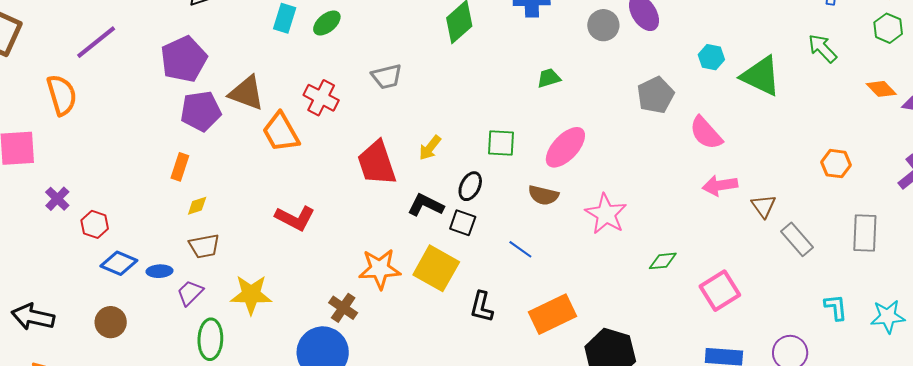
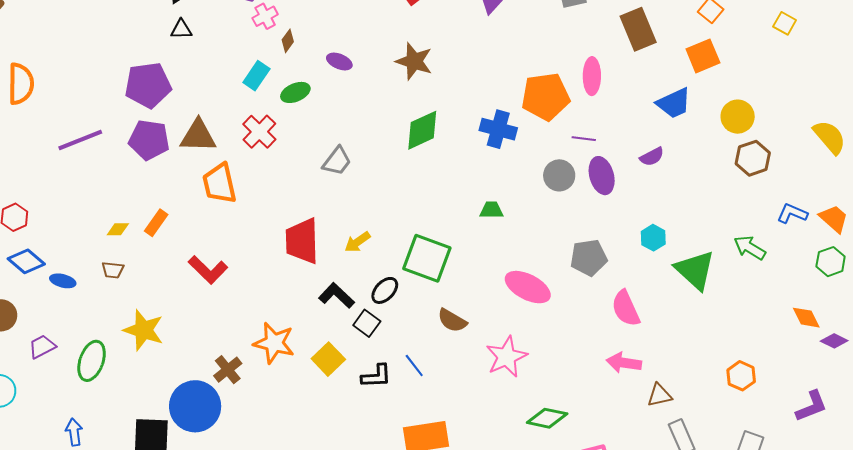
purple line: (96, 42) -> (80, 140), moved
green arrow: (822, 48) -> (750, 248), moved, turned -32
gray trapezoid: (387, 77) -> (337, 161), turned -56
brown triangle: (247, 93) -> (198, 136), turned -36
red cross: (321, 98) -> (259, 132), moved
green square: (501, 143) -> (427, 258), size x1.6
pink ellipse: (565, 147) -> (528, 287), moved, turned 57
orange rectangle: (180, 167) -> (156, 223), moved
brown triangle: (764, 206) -> (660, 395), turned 36
brown trapezoid: (204, 246) -> (113, 270), size x0.7
green diamond: (663, 261) -> (547, 418), size x1.4
yellow square: (436, 268) -> (328, 359), size x0.7
purple trapezoid: (190, 293) -> (42, 347), moved
black L-shape: (482, 307) -> (376, 376), moved, turned -124

